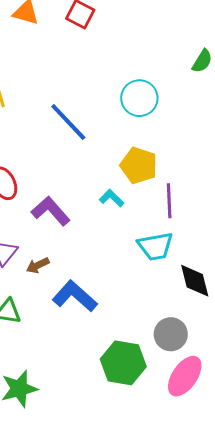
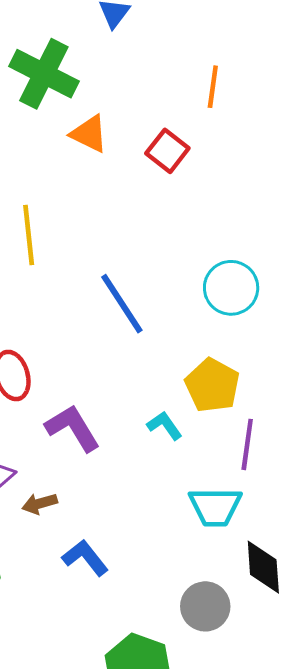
blue L-shape: (75, 296) -> (85, 558), size x0.7
gray circle: (171, 334) -> (205, 606), moved

